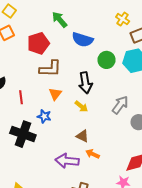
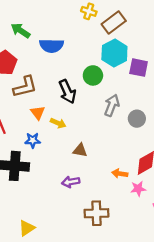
green circle: (107, 60) -> (93, 75), moved
yellow arrow: (81, 106) -> (58, 123), moved
orange arrow: (93, 154) -> (120, 174), moved
purple arrow: (67, 161) -> (71, 182), size x0.7

